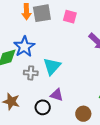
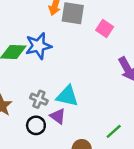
cyan triangle: (52, 66) -> (67, 96), moved, turned 42
gray cross: (31, 73) -> (39, 99), moved

